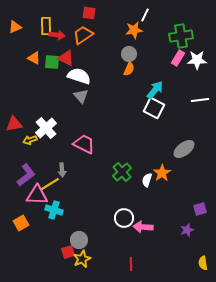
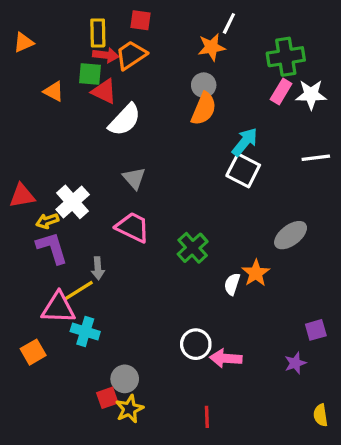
yellow rectangle: (46, 26) -> (98, 33), moved
red arrow: (57, 35) -> (106, 55), moved
green square: (52, 62) -> (90, 74), moved
orange semicircle: (129, 69) -> (204, 109), size x1.5
white semicircle: (79, 76) -> (125, 120), turned 115
gray triangle: (81, 96) -> (134, 178), moved
green cross: (122, 172) -> (193, 248), moved
purple L-shape: (26, 175) -> (52, 248), moved, turned -70

